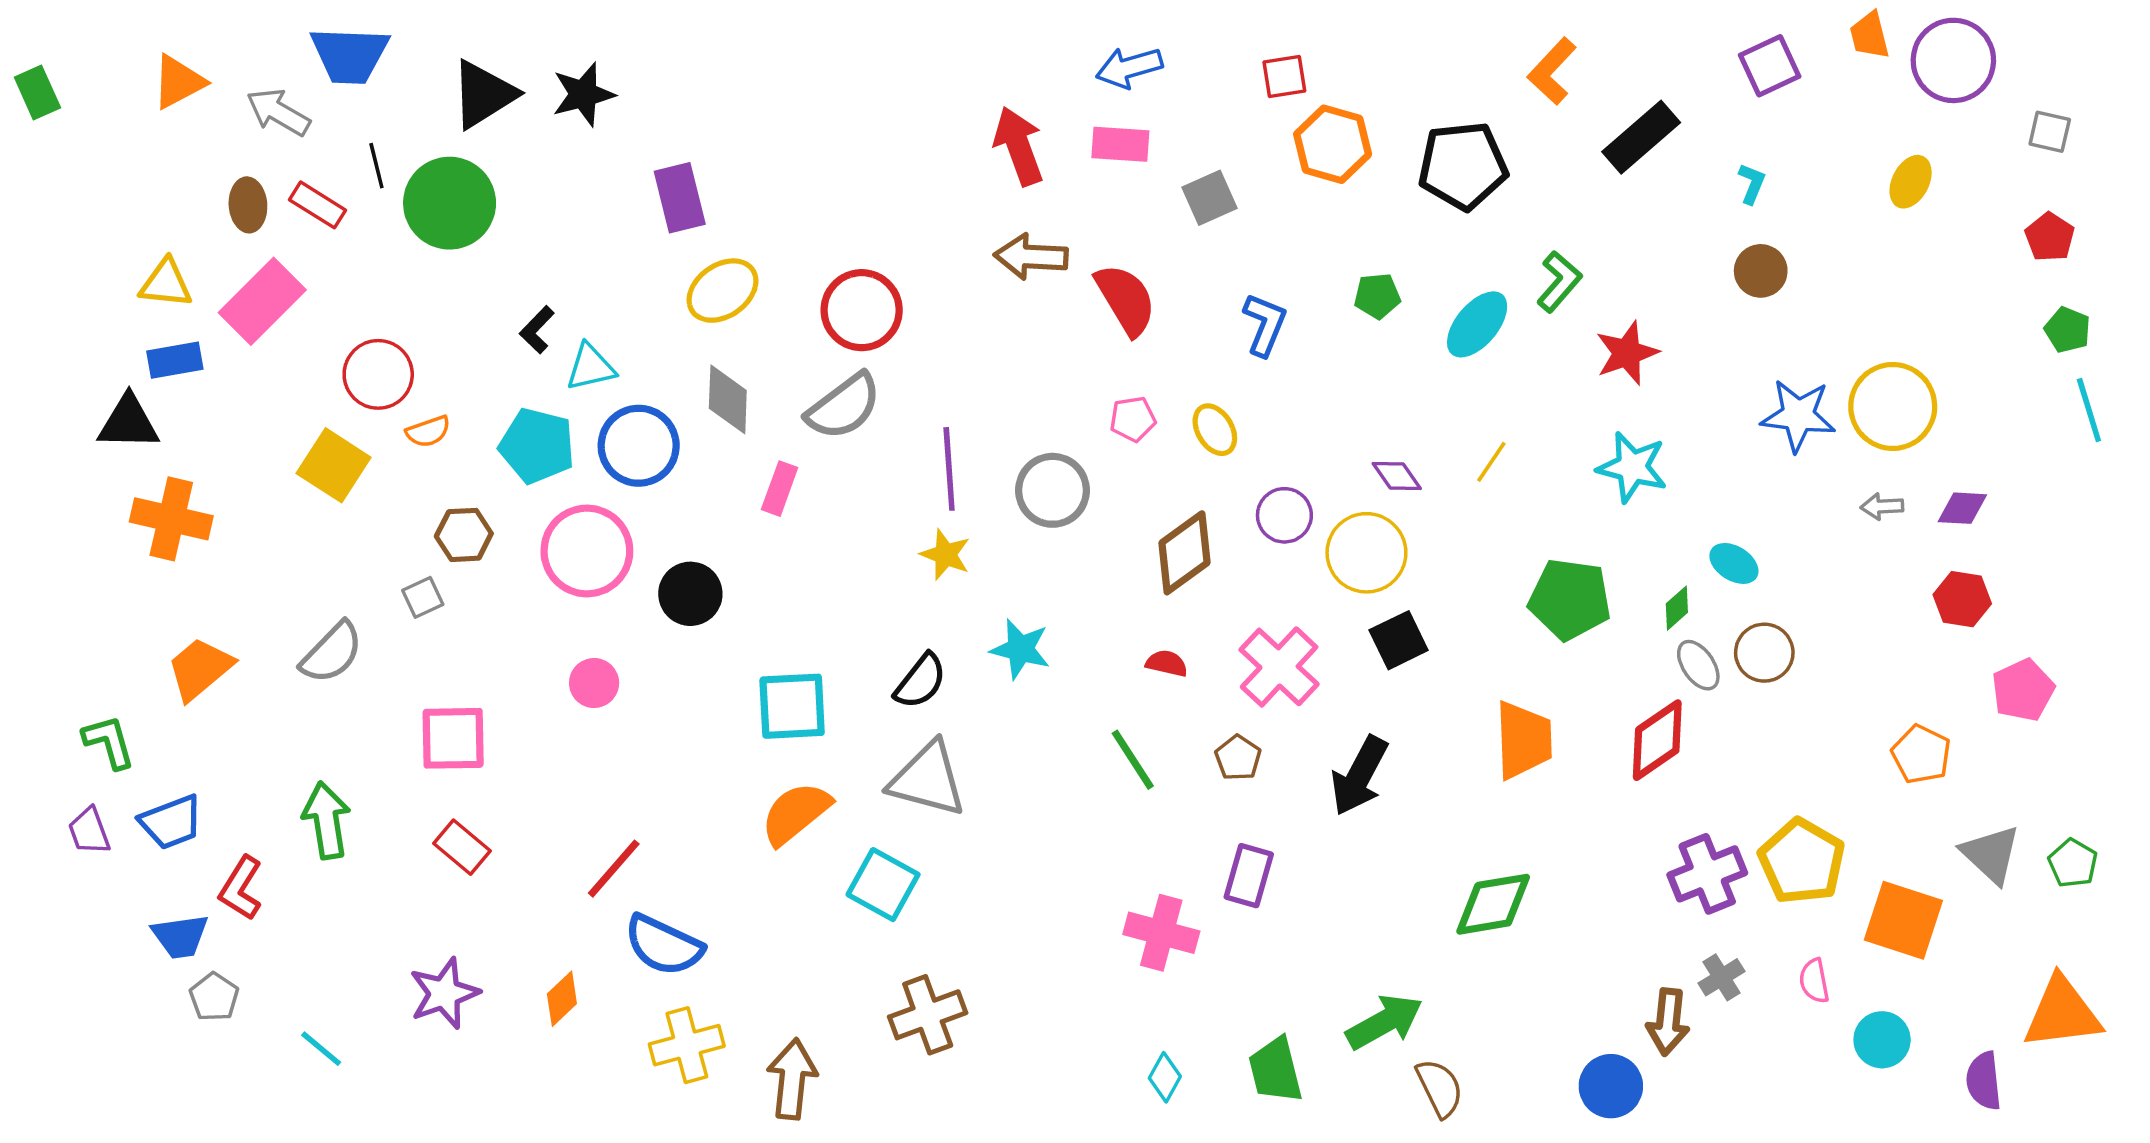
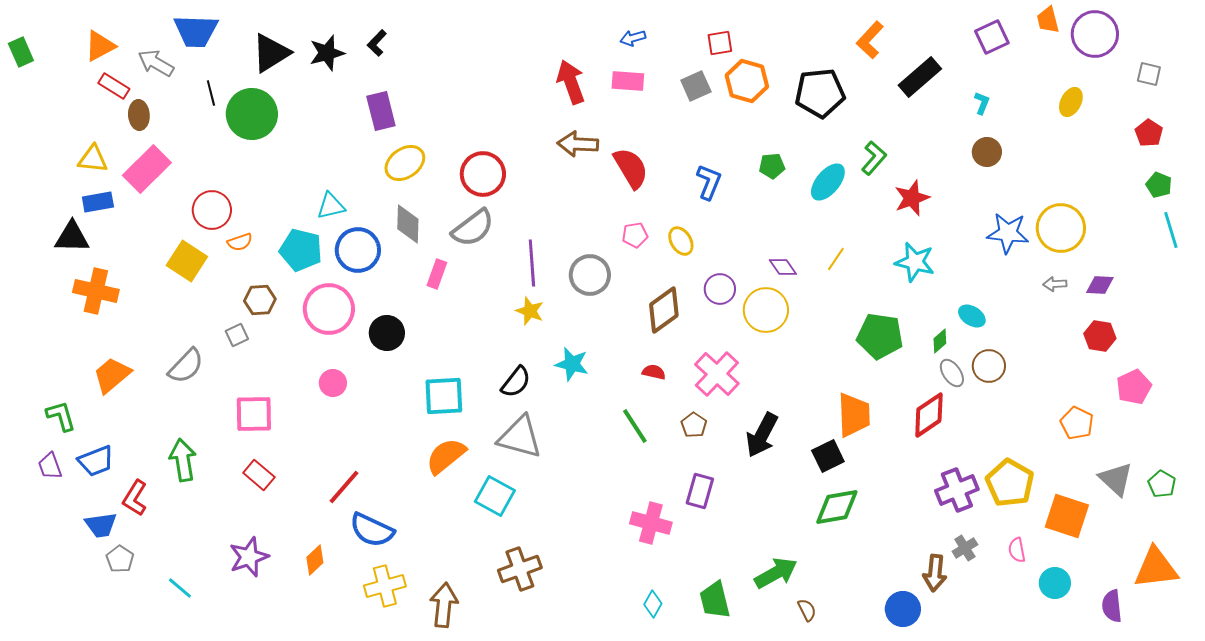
blue arrow: (1129, 68) -> (633, 38), size x0.7
gray square: (1209, 198) -> (696, 86), moved
red rectangle: (318, 205) -> (114, 86), moved
black L-shape: (537, 330) -> (377, 43), moved
black square: (1399, 640) -> (828, 456), moved
brown semicircle: (1440, 1088) -> (807, 610), size x0.7

